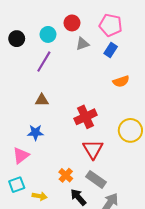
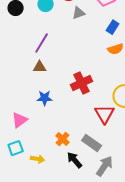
blue rectangle: (111, 50) -> (113, 27), moved
purple line: (44, 62) -> (42, 43), moved
blue star: (35, 132) -> (45, 98), moved
red triangle: (93, 149) -> (105, 114), moved

